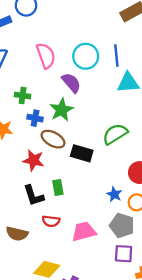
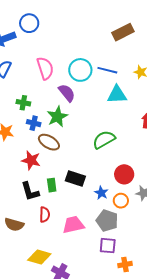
blue line: (116, 55) -> (107, 70), turned -72
black rectangle: (82, 153) -> (75, 179), moved
red semicircle: (51, 221) -> (45, 215), turned -98

